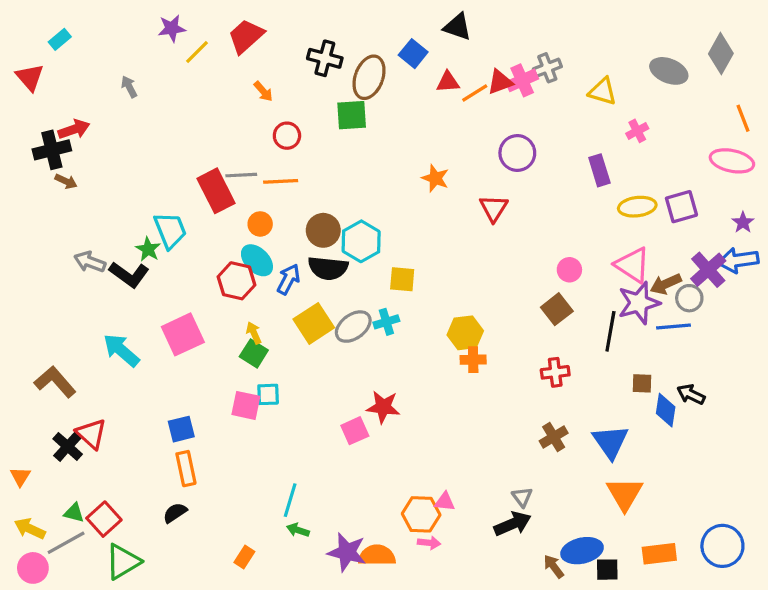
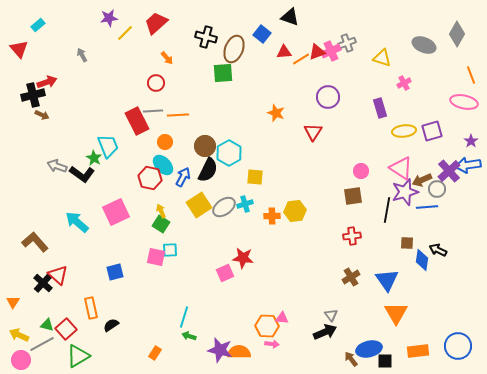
red circle: (287, 136) -> (156, 83), moved
black semicircle: (328, 268) -> (208, 170), turned -70
brown square: (557, 309) -> (353, 196), turned 30
orange cross: (473, 360) -> (272, 216), moved
orange rectangle: (186, 469) -> (91, 308), moved

